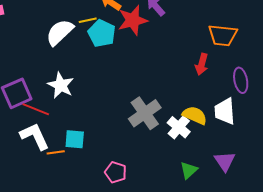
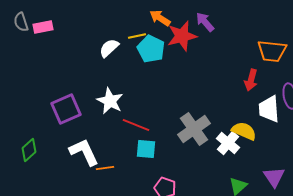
white semicircle: (60, 32) -> (109, 48), size x0.7
red line: (36, 109) -> (136, 125), moved
white trapezoid: (225, 111) -> (269, 109), moved
cyan square: (75, 139) -> (146, 149), moved

